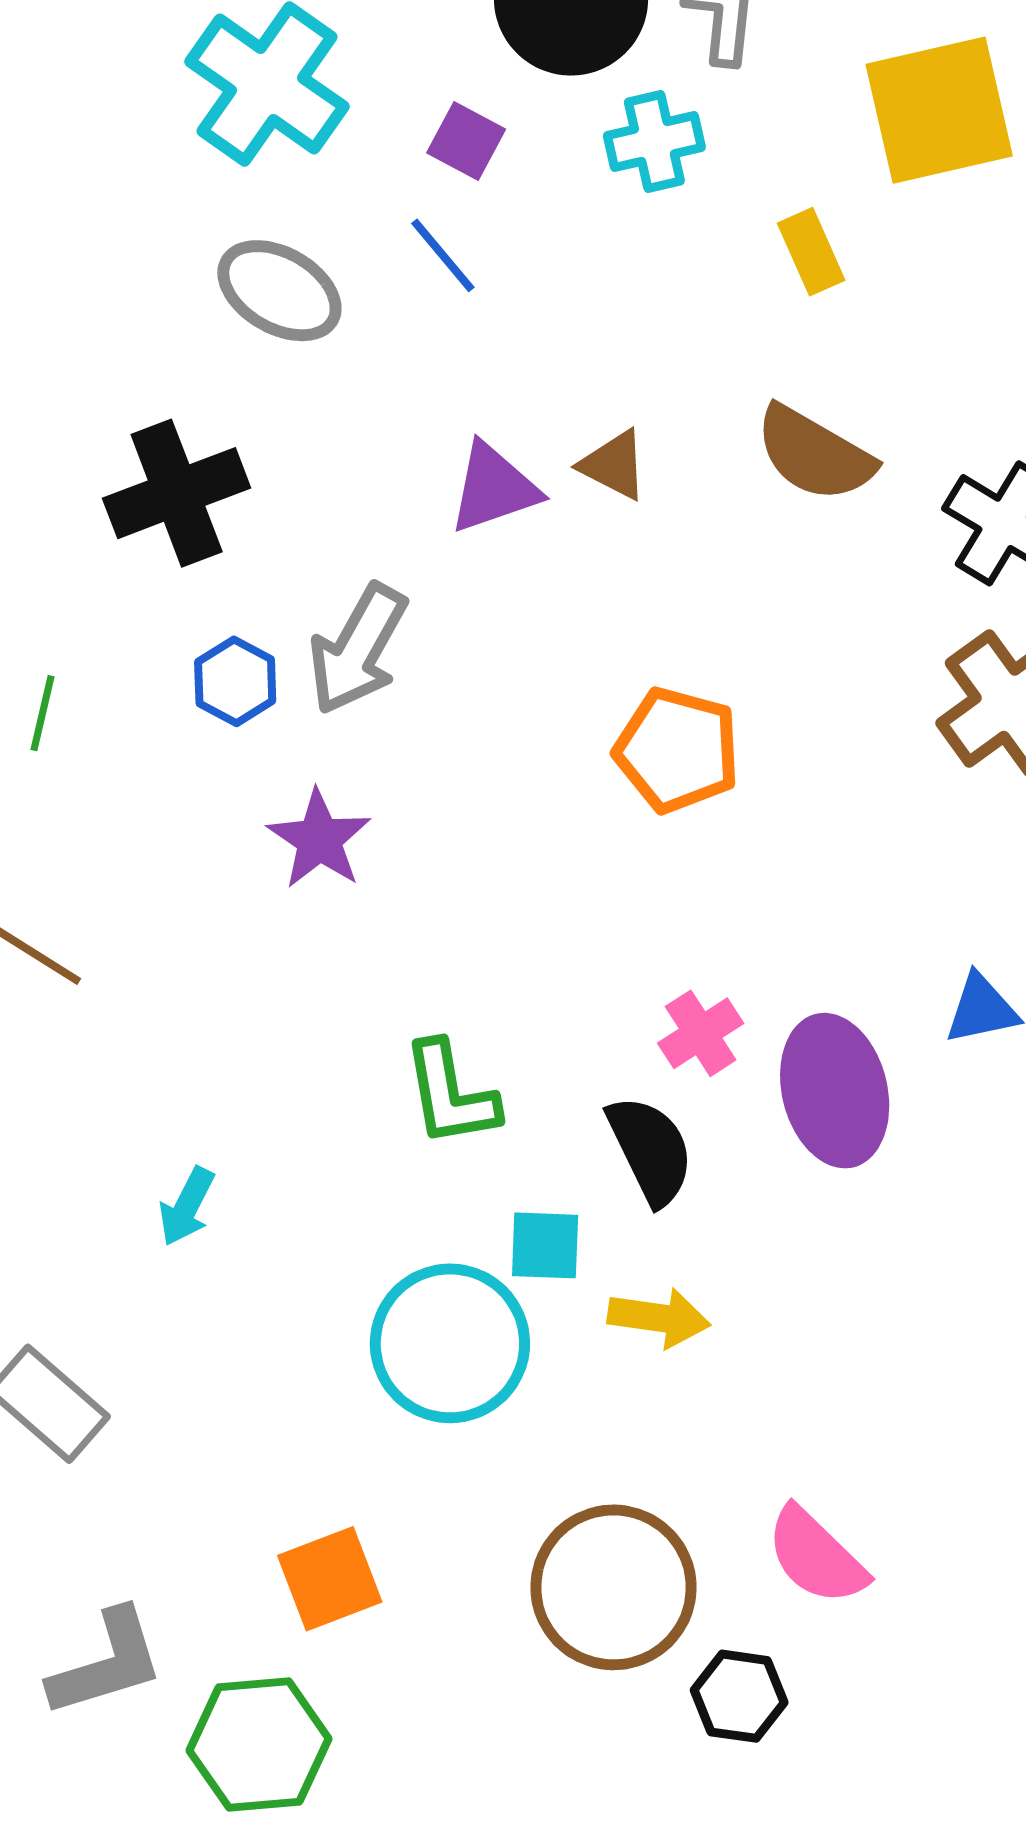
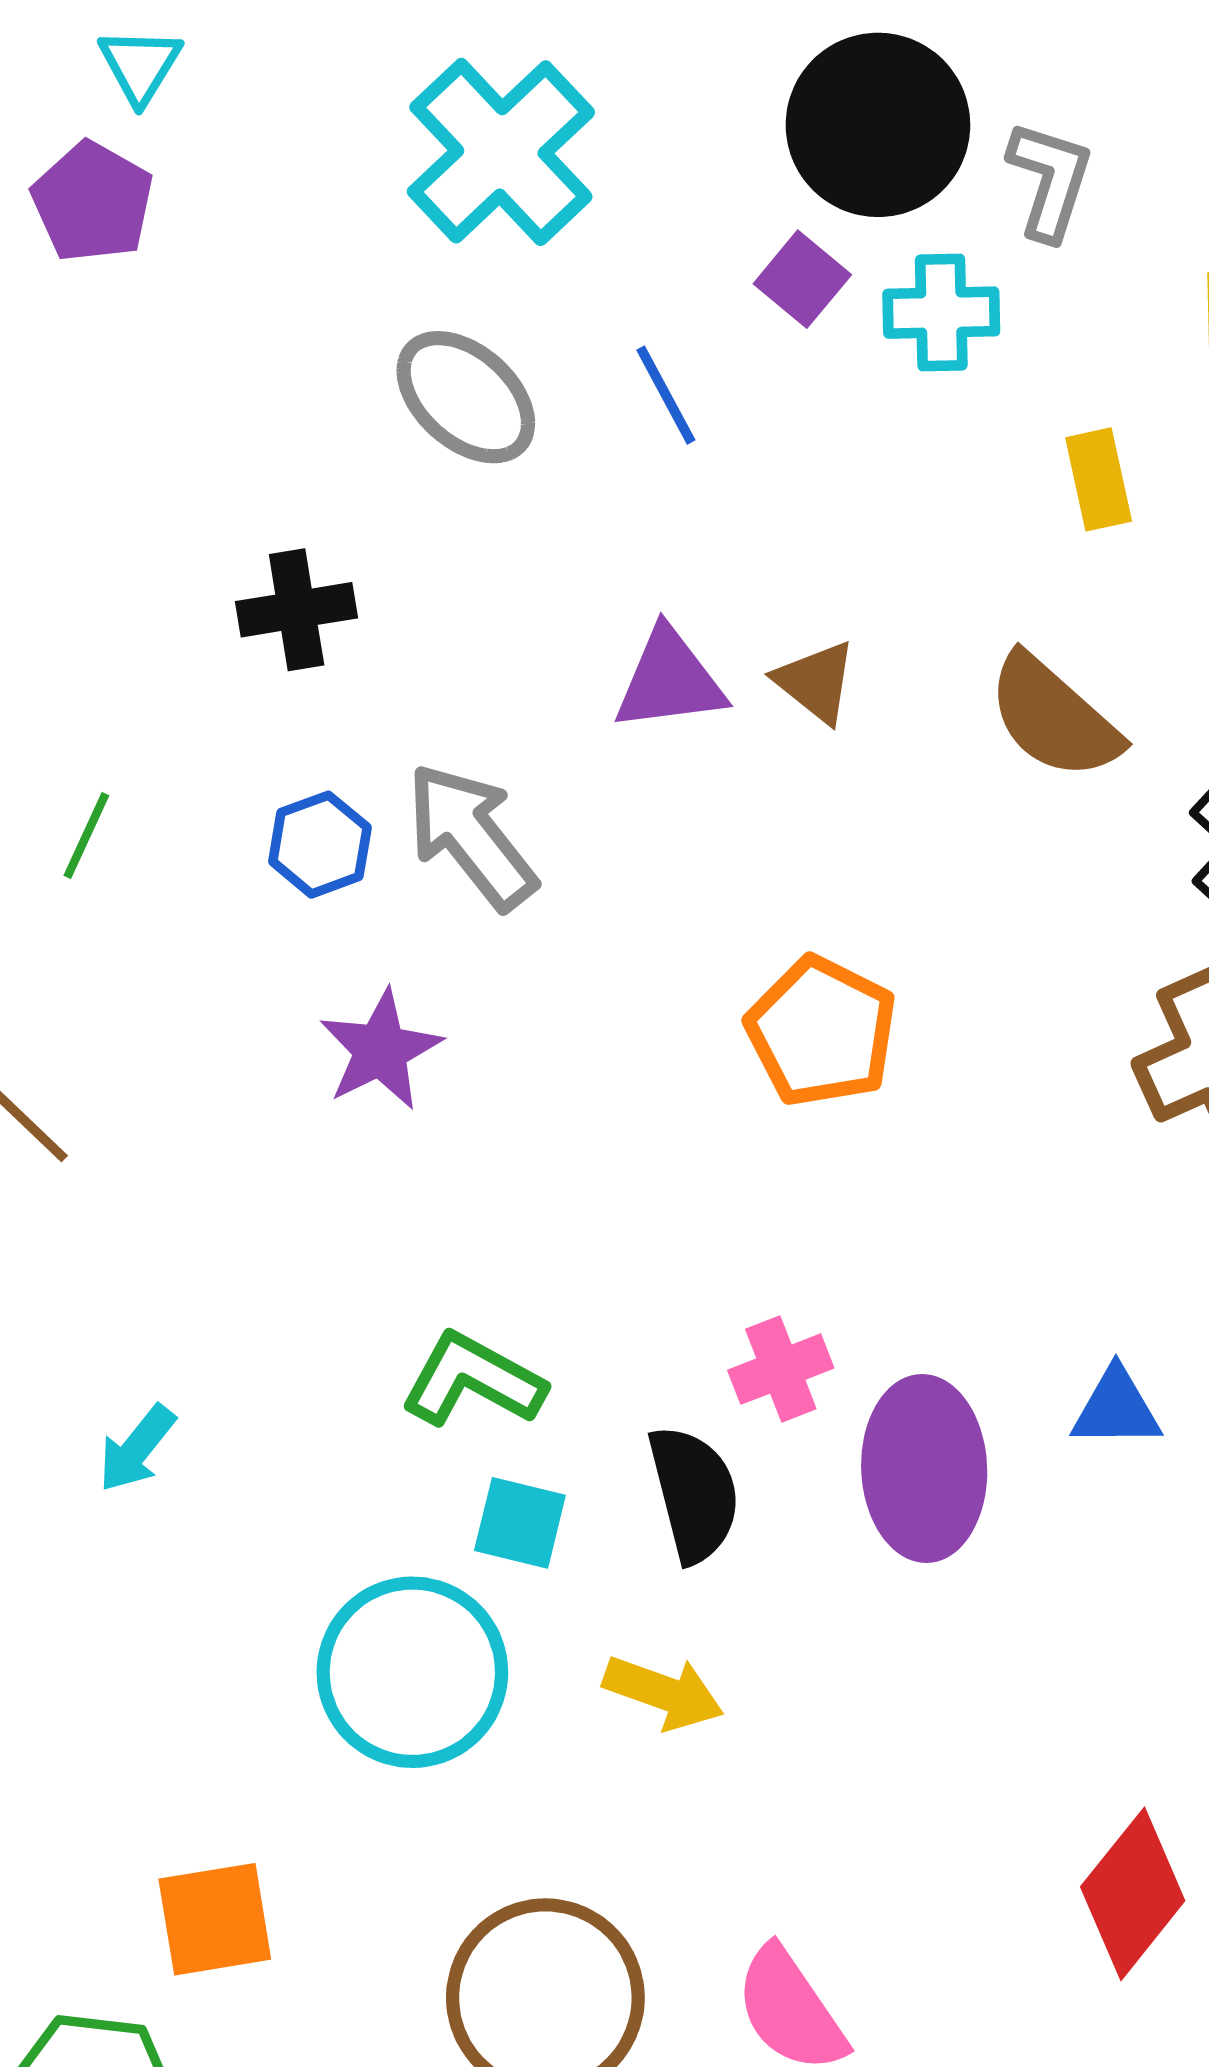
purple square: (466, 141) -> (802, 279), moved
black cross: (177, 493) -> (297, 610), size x0.7
gray arrow: (358, 649) -> (471, 836), turned 101
green L-shape: (450, 1094) -> (473, 1380), turned 117
cyan square: (545, 1245) -> (520, 1523), moved

